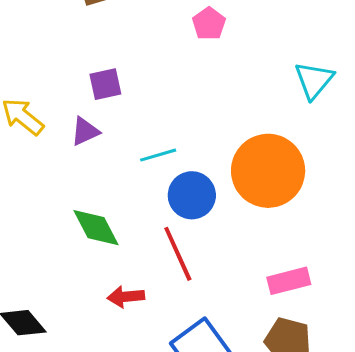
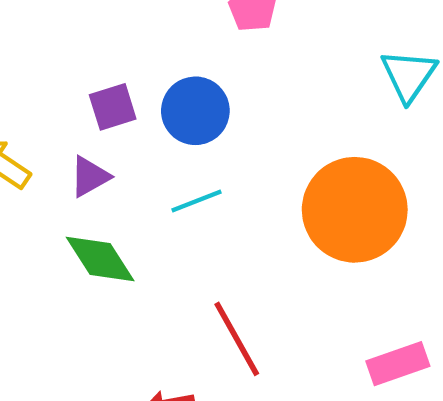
blue circle: (192, 195) -> (195, 111), moved
green diamond: (96, 228) -> (100, 259), moved

